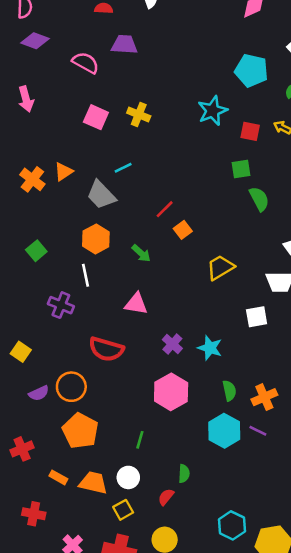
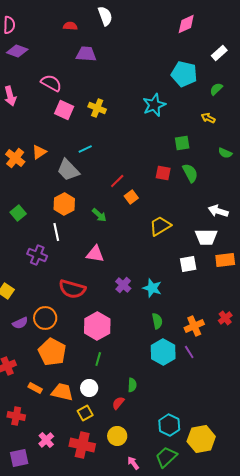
pink semicircle: (86, 63) -> (51, 83), moved
red square: (250, 131) -> (163, 173), moved
green square: (241, 169) -> (182, 143), moved
green semicircle: (229, 391) -> (157, 321), moved
pink hexagon: (171, 392) -> (97, 326), moved
purple line: (258, 431) -> (189, 352), turned 32

